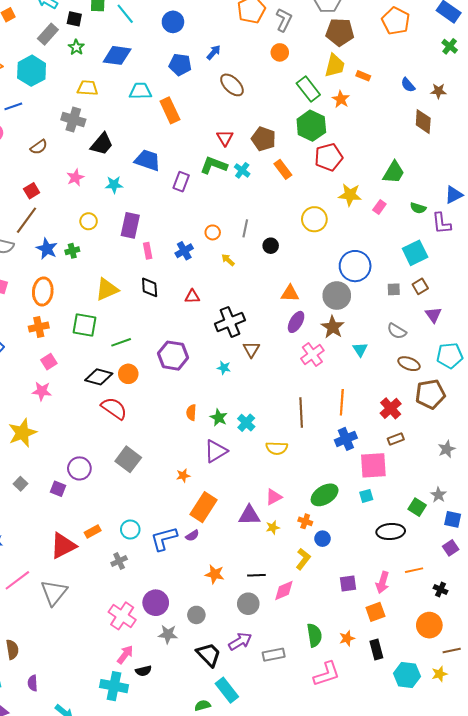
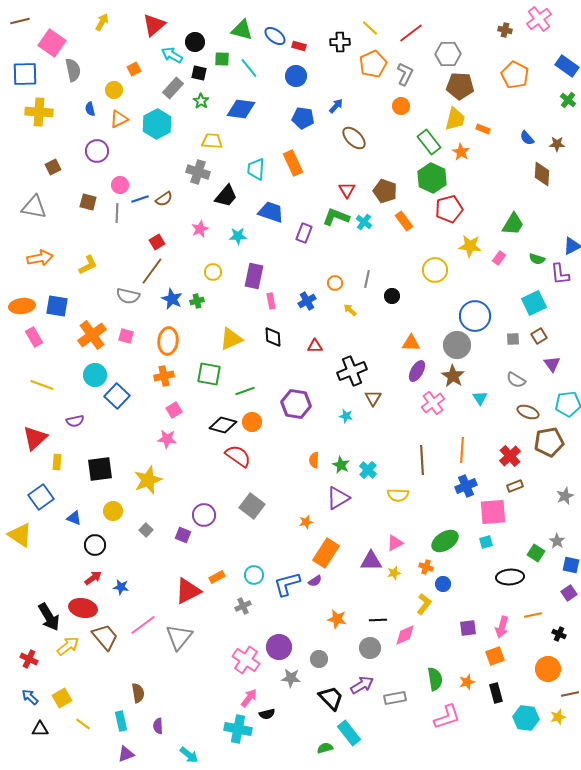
cyan trapezoid: (140, 91) -> (256, 169), moved, turned -85
blue line: (13, 106) -> (140, 199), moved

